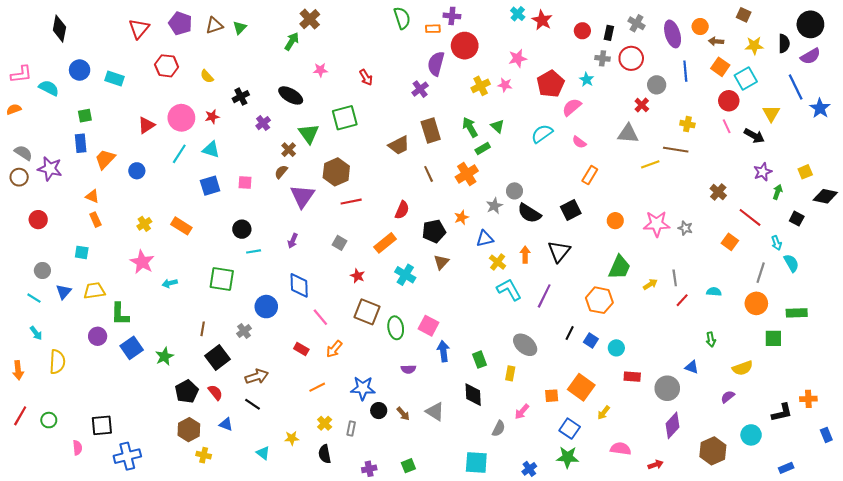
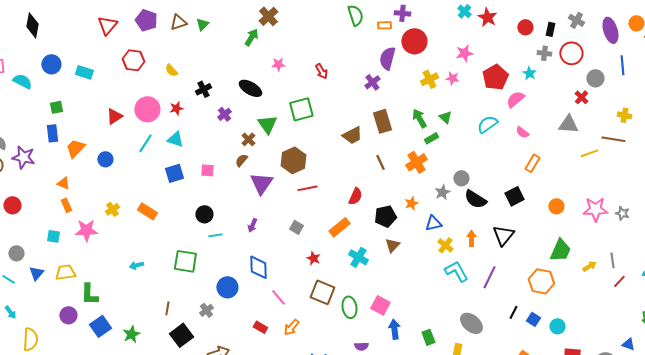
pink star: (142, 262) -> (86, 230), moved, turned -30

